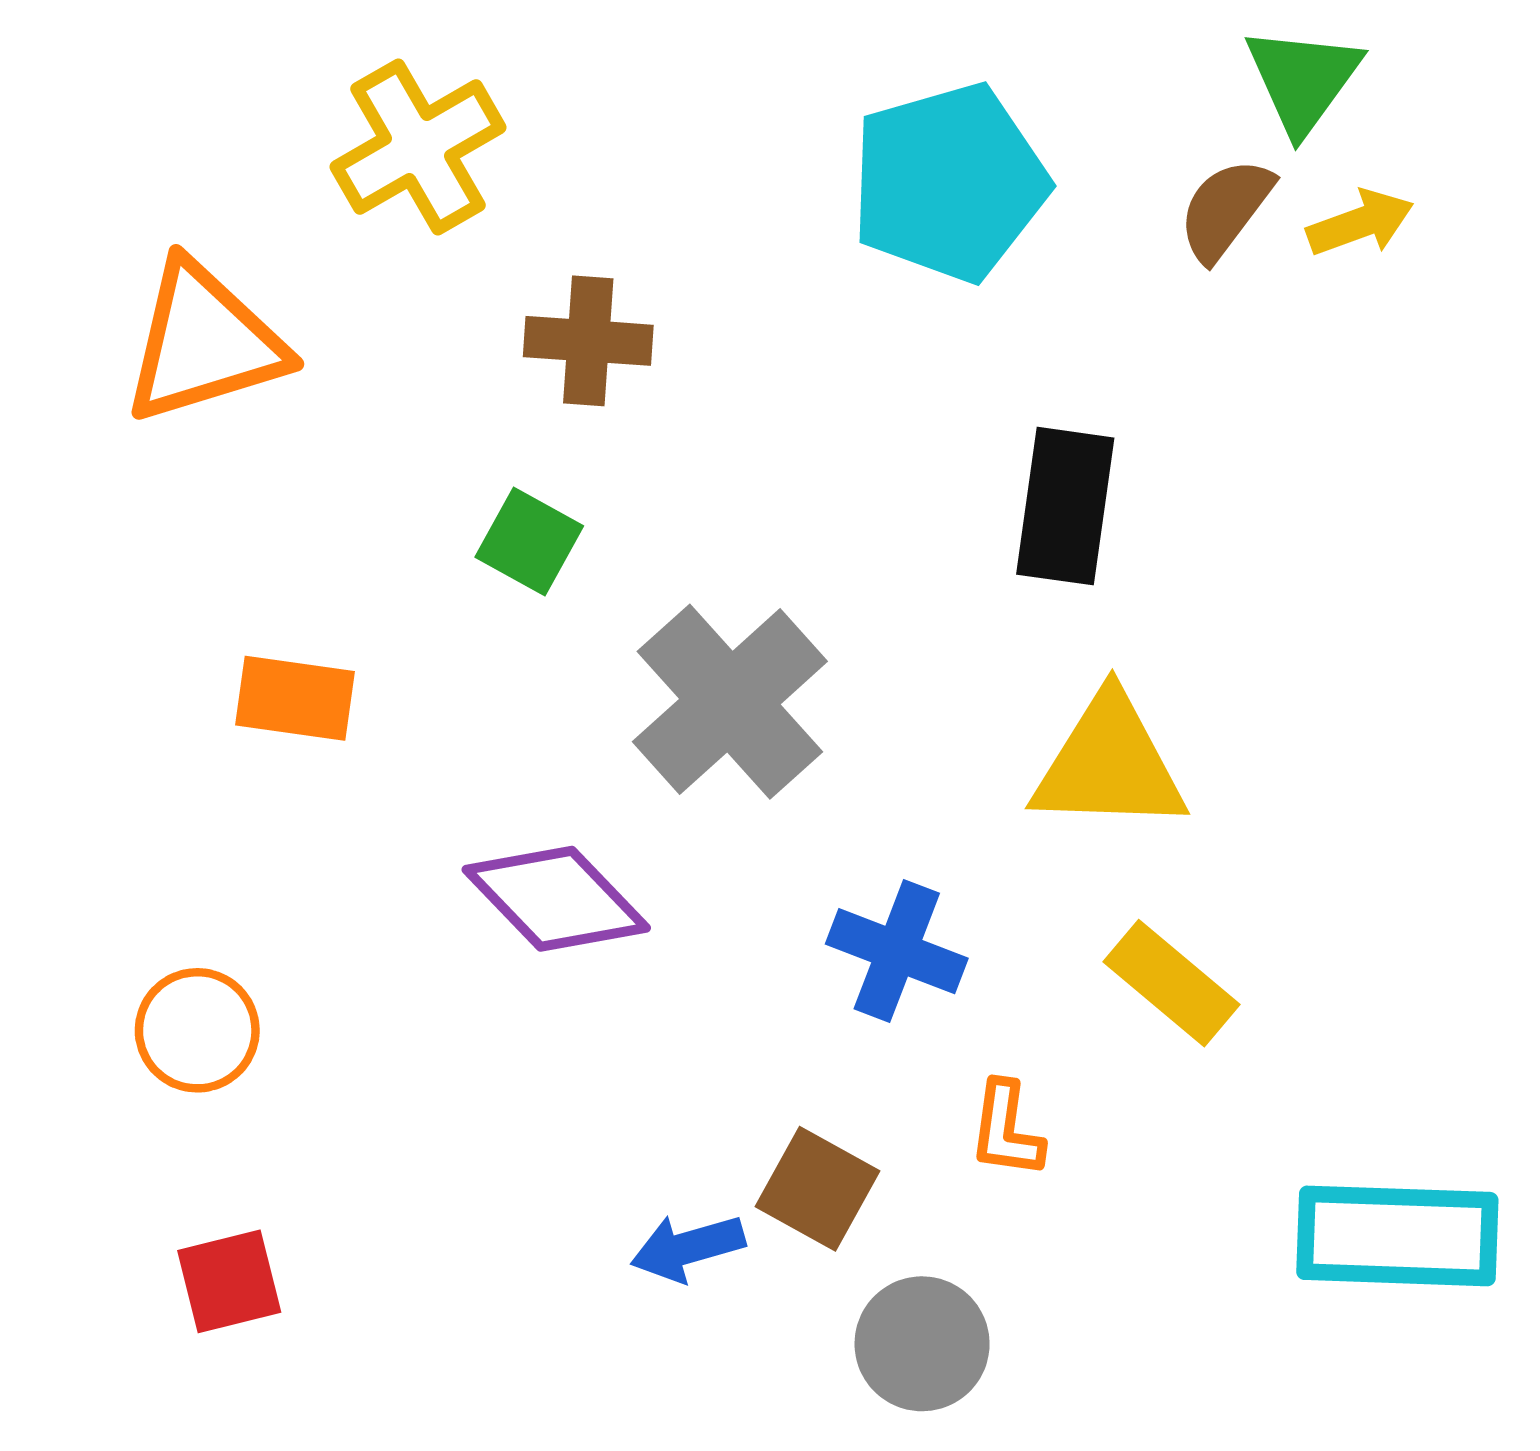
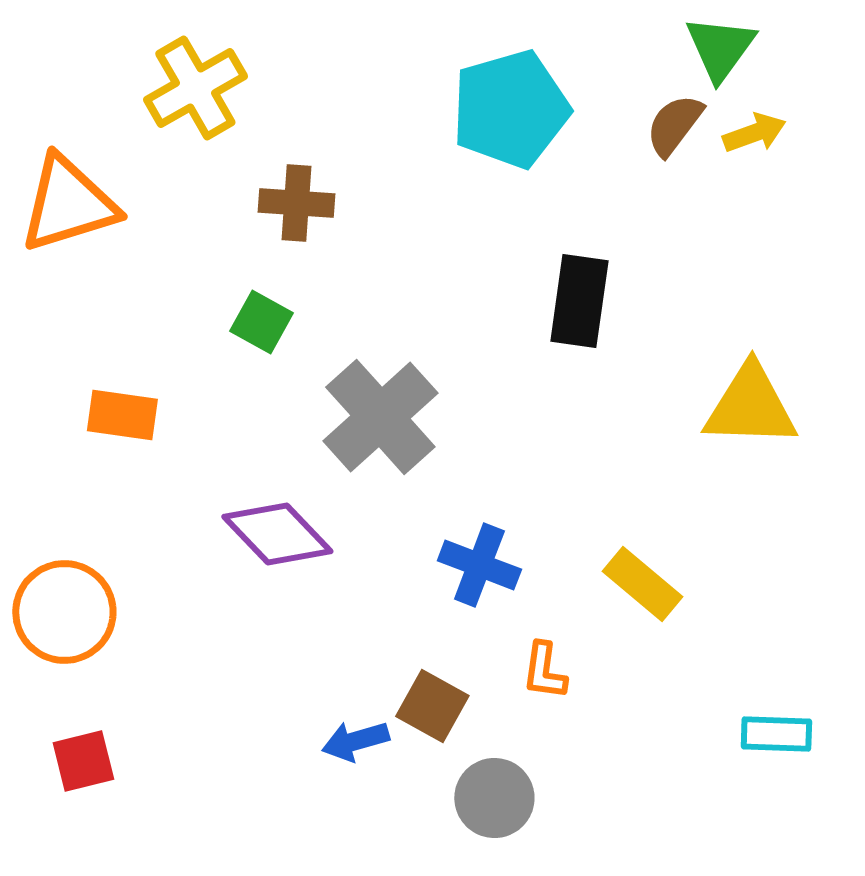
yellow triangle: (1109, 764) -> (750, 406), moved
orange circle: (197, 1030) -> (64, 612), size x1.4
cyan rectangle: (1397, 1236) -> (776, 734), size x0.6

